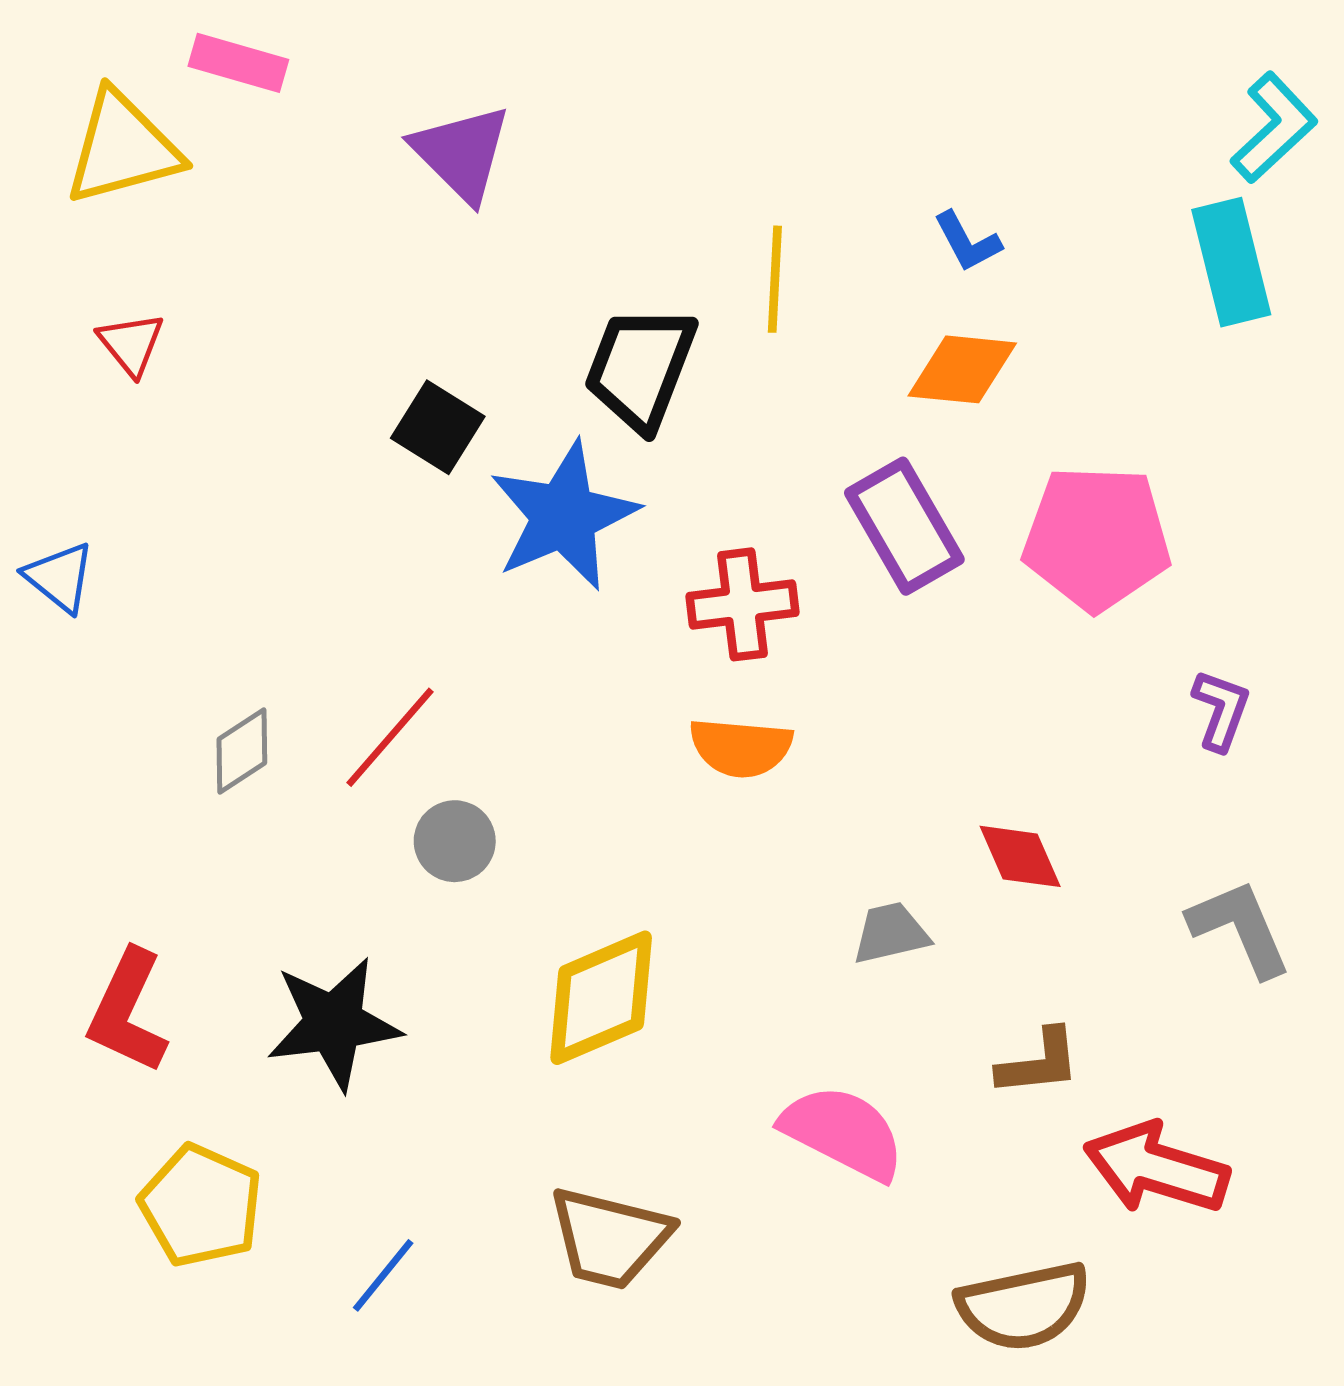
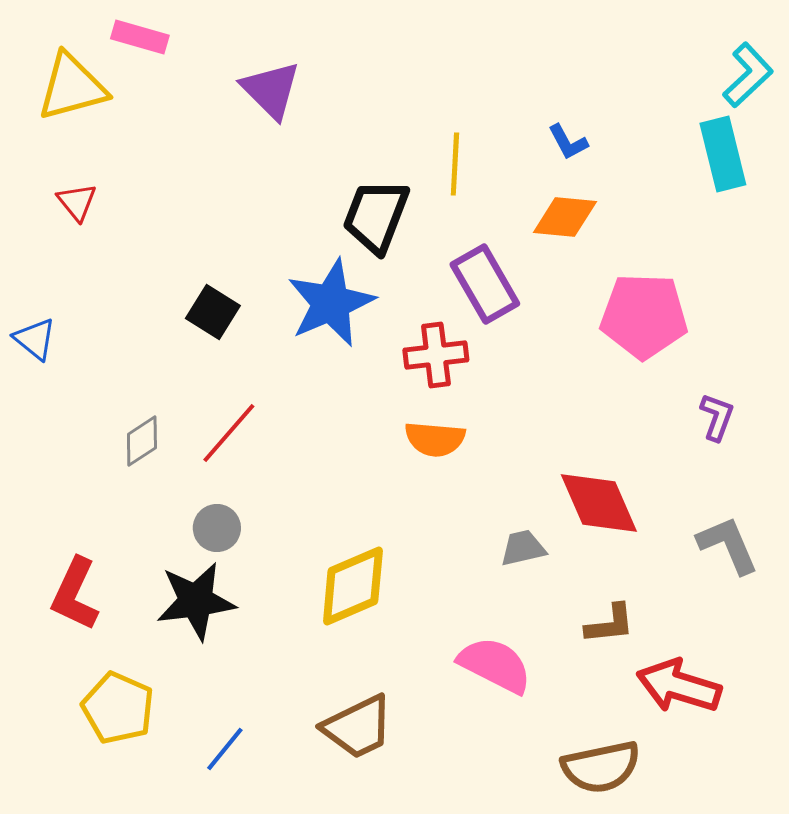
black square: (438, 427) -> (213, 312), moved
purple rectangle: (904, 526) -> (485, 284), moved
gray circle: (455, 841) -> (217, 528), moved
red diamond: (1020, 856) -> (599, 503), size x1.6
brown trapezoid: (610, 1238) -> (358, 727), turned -40

